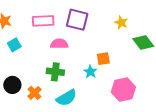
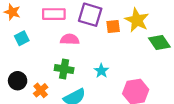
yellow star: (121, 23) -> (137, 20), size x1.6
orange square: (103, 59) -> (113, 26), moved

